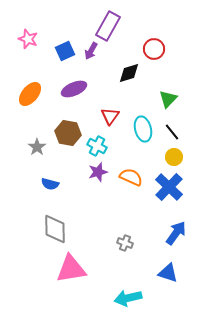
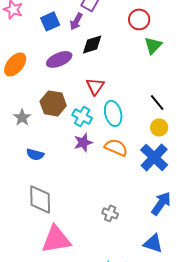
black diamond: (129, 73) -> (92, 44), moved
green triangle: (168, 99) -> (153, 45), moved
cyan ellipse: (143, 129) -> (113, 113), moved

